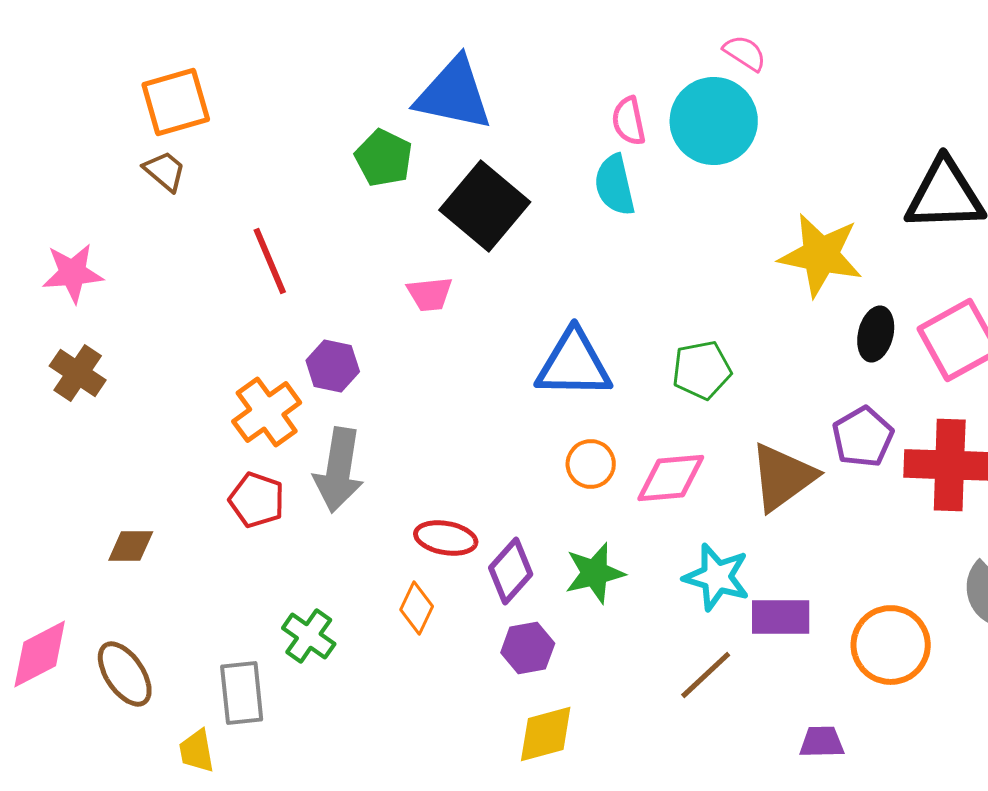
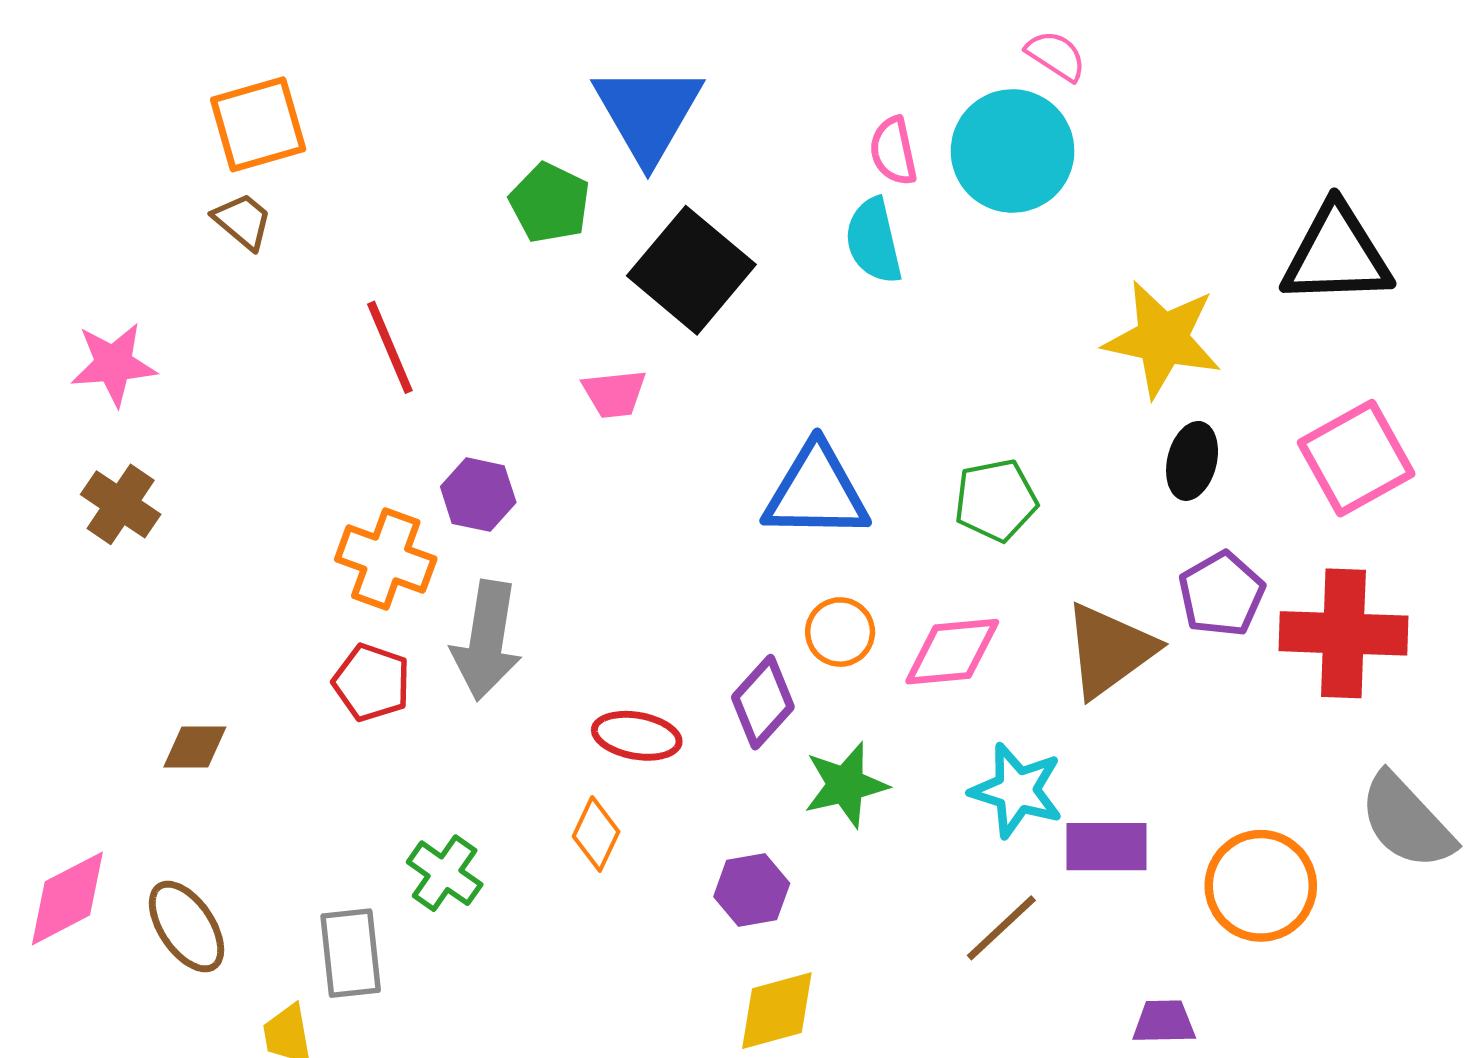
blue triangle: (454, 94) -> (648, 113), turned 48
black ellipse: (876, 334) -> (1192, 461), moved
orange cross: (267, 412) -> (386, 559), turned -34
purple diamond: (511, 571) -> (763, 702), moved

